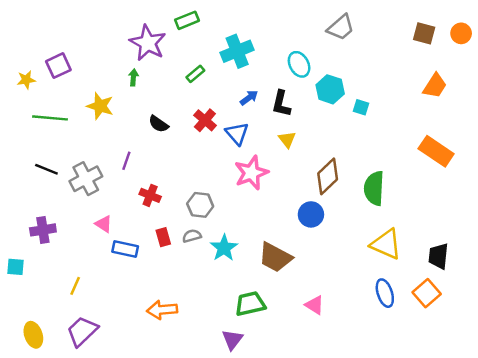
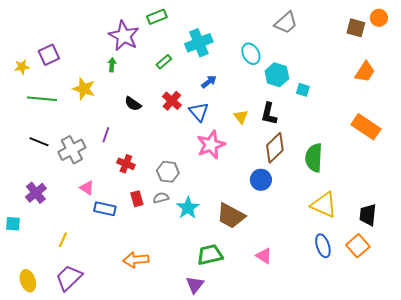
orange circle: (461, 33) -> (379, 18), moved
black L-shape: (281, 104) -> (269, 114), moved
purple cross: (43, 230) -> (36, 193), turned -30

